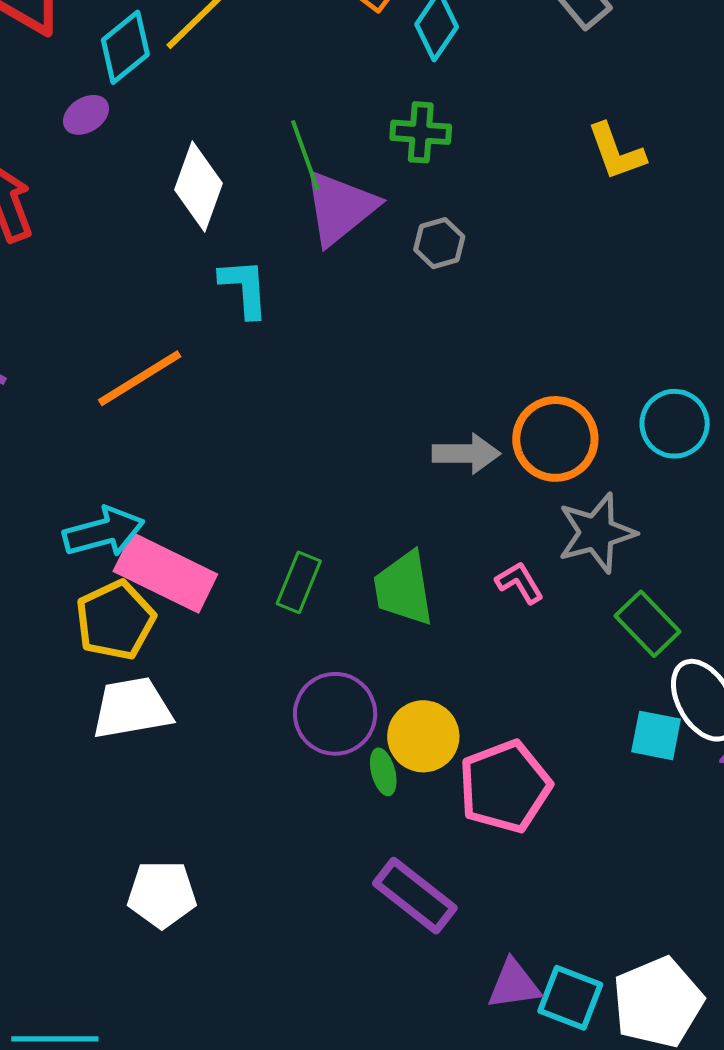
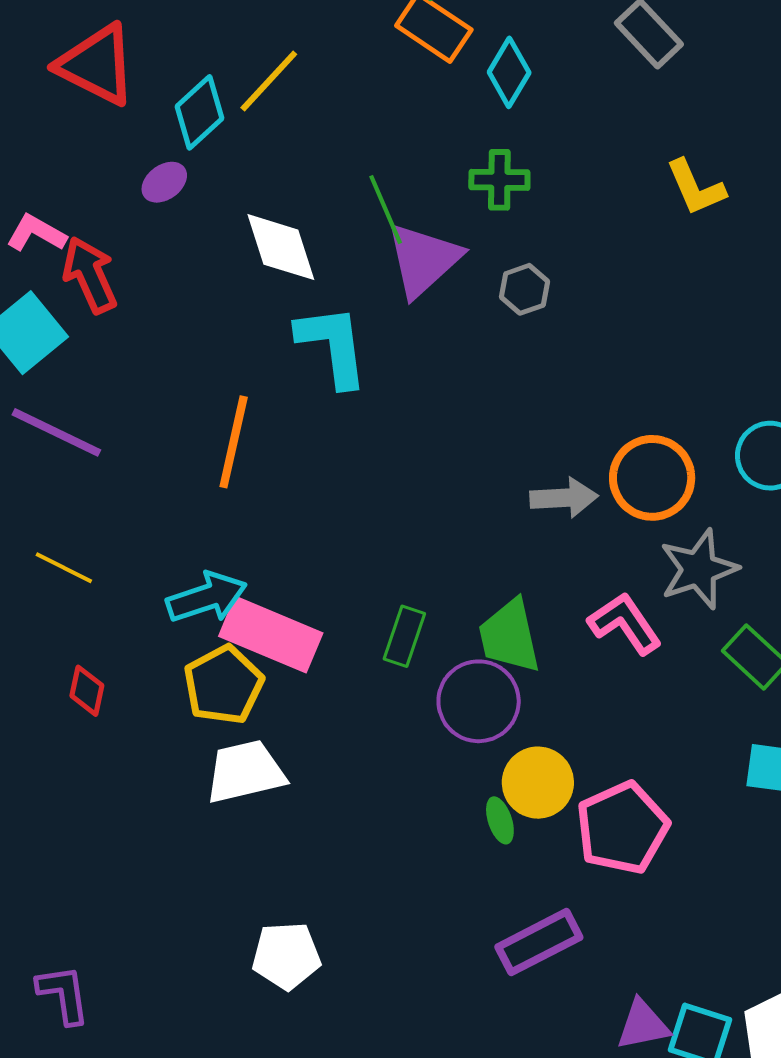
white diamond: (199, 187) -> (281, 247), turned -34
cyan L-shape: (244, 288) -> (333, 346), size x1.4
orange line: (140, 378) -> (234, 442), turned -42
pink L-shape: (520, 583) -> (625, 623), size x1.5
purple circle: (335, 714) -> (479, 701), moved
purple rectangle: (415, 896) -> (539, 942), turned -62

